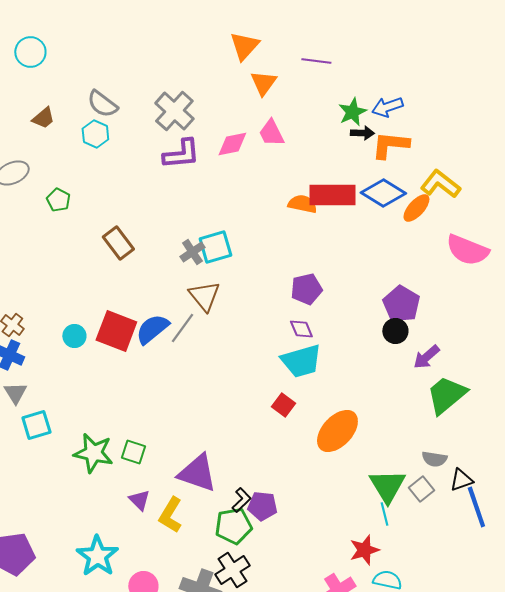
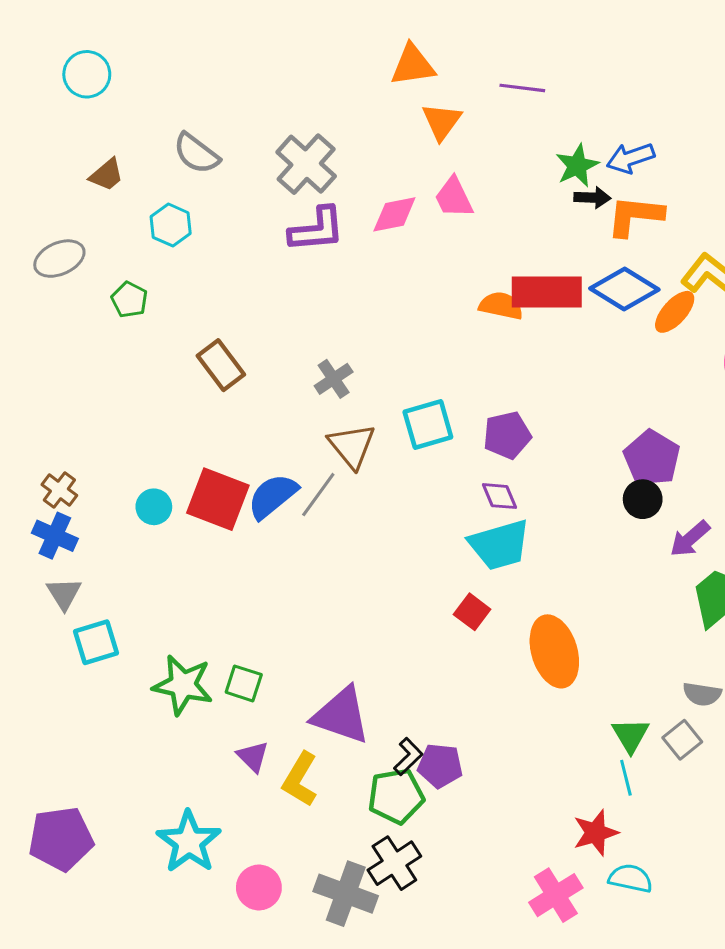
orange triangle: (244, 46) -> (413, 65), turned 40
cyan hexagon: (95, 134) -> (171, 225), moved
cyan square: (215, 247) -> (428, 425), moved
orange ellipse: (337, 431) -> (554, 651), turned -60
green triangle: (387, 486) -> (630, 735), size x0.7

